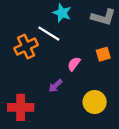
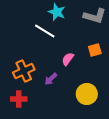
orange cross: (26, 47) -> (24, 71), moved
red cross: (21, 107) -> (19, 99), size x0.7

